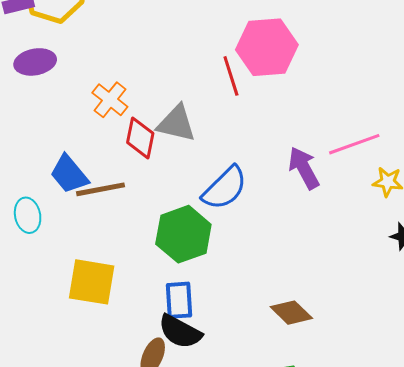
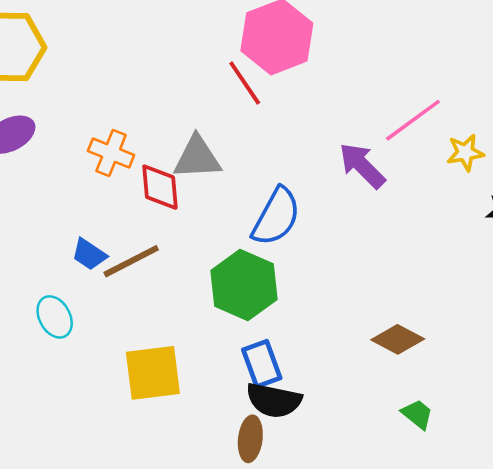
blue trapezoid: (69, 174) -> (89, 254), size x0.7

